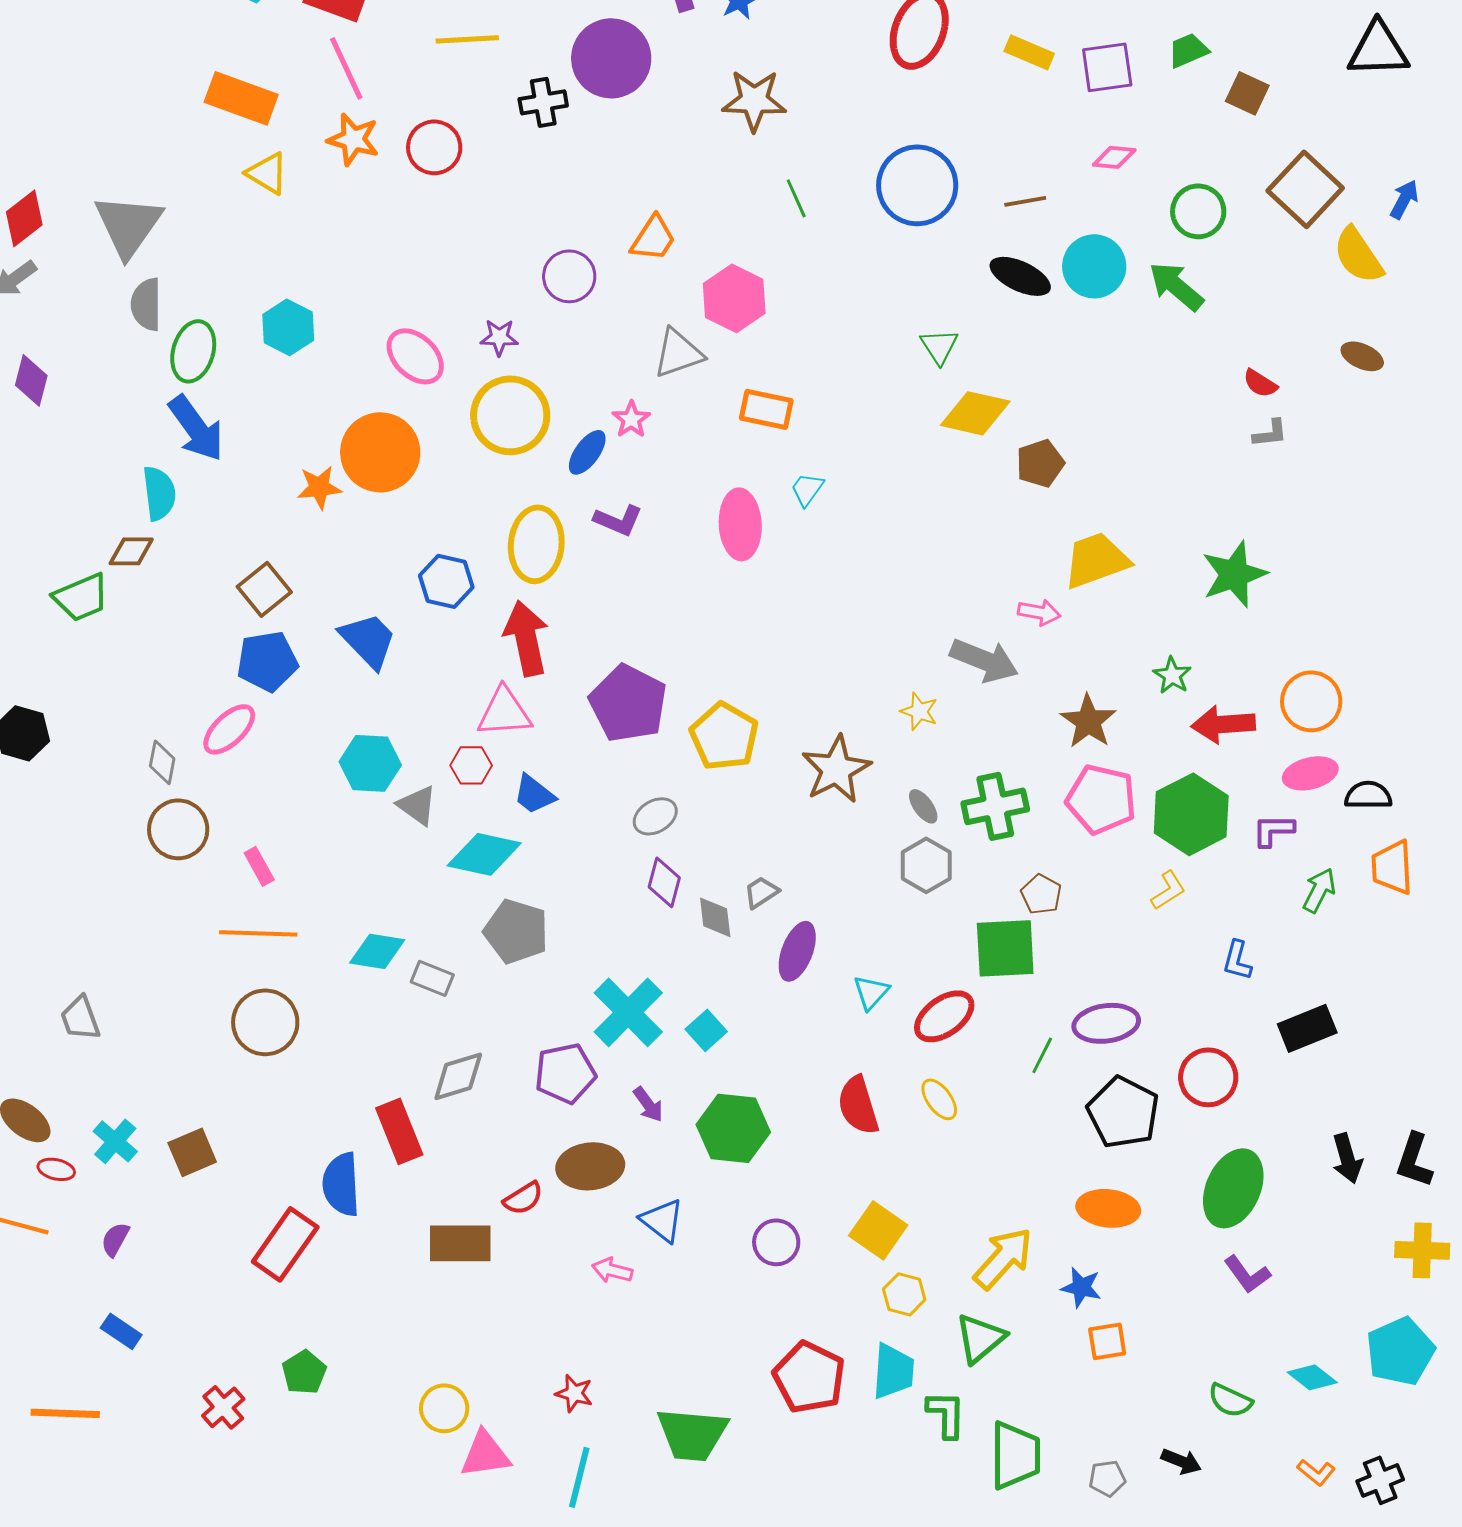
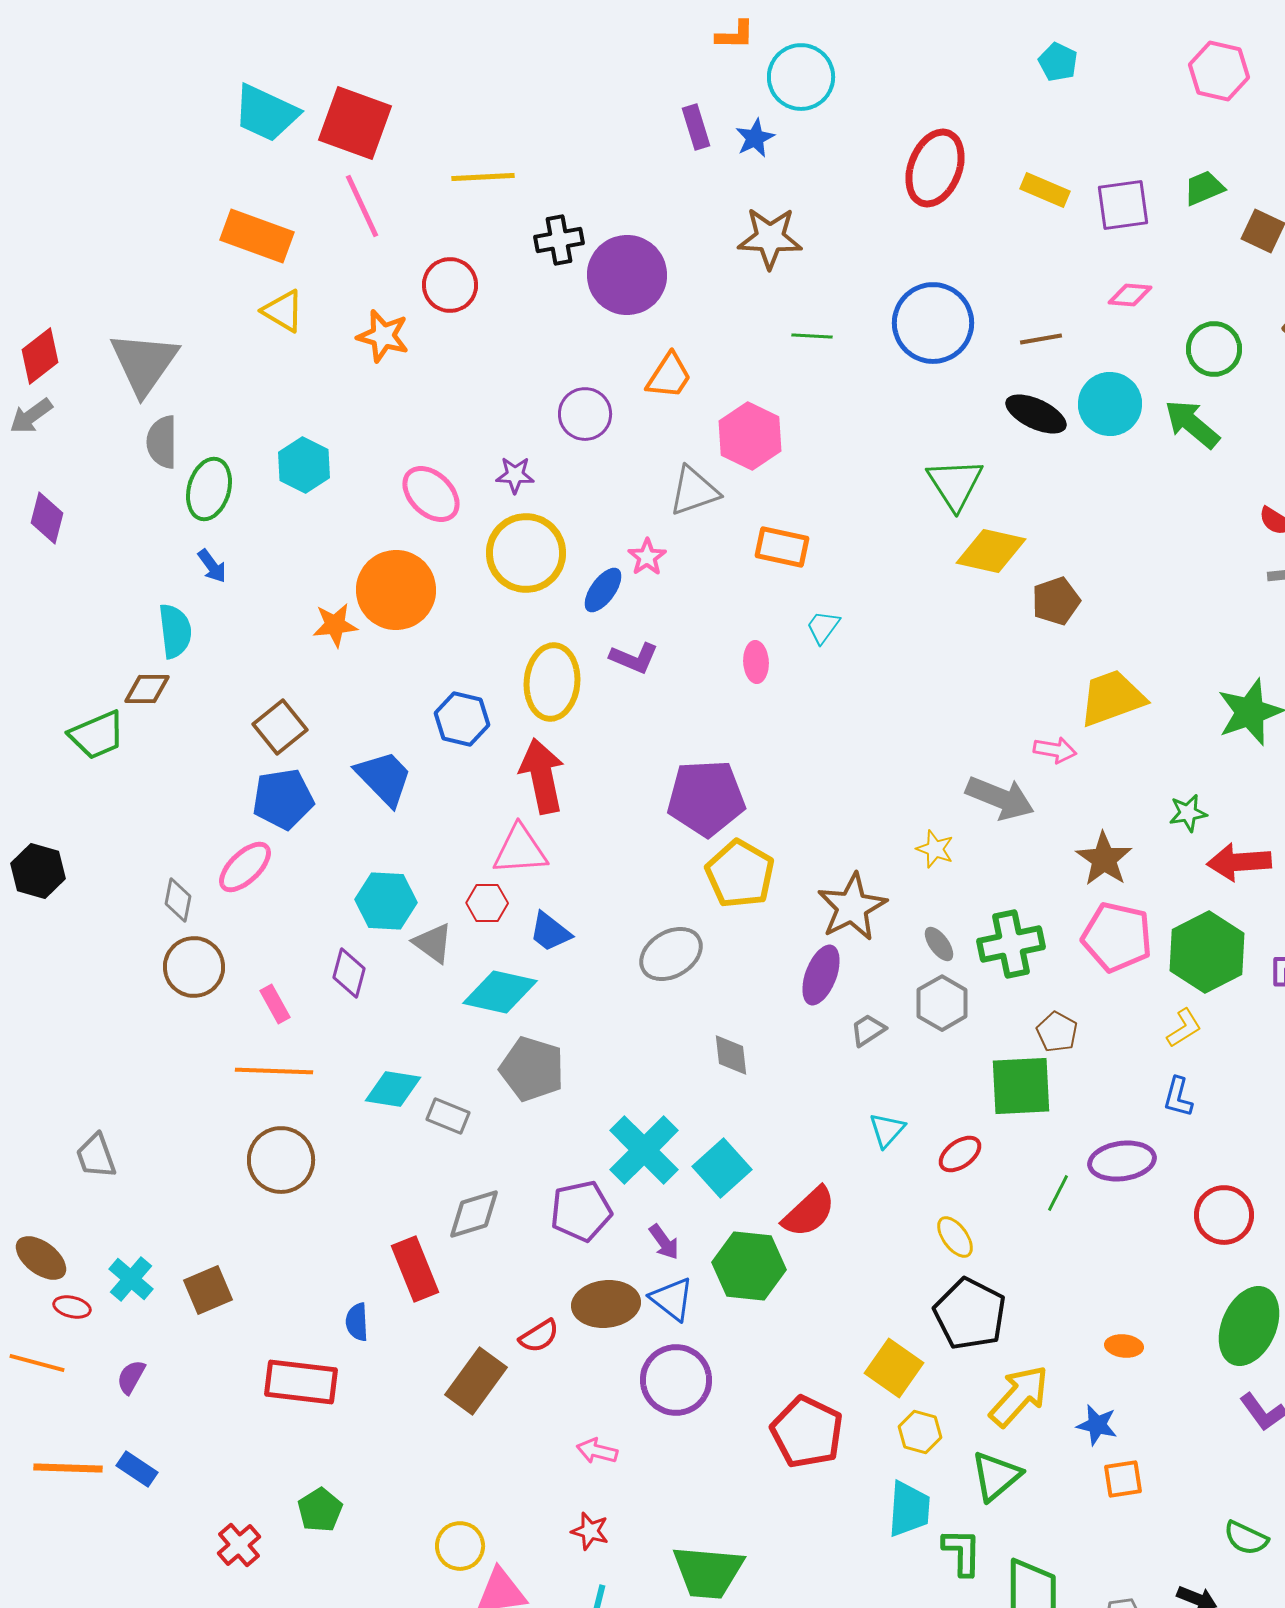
purple circle: (611, 58) -> (627, 275), moved
orange star: (353, 139) -> (383, 336), moved
green line: (796, 198) -> (812, 336), turned -63
green triangle: (939, 346) -> (955, 484), size x1.5
blue arrow: (196, 428) -> (212, 566), size x0.5
pink ellipse: (740, 524) -> (756, 662), size x0.6
green star: (1172, 675) -> (1188, 813), turned 30
purple pentagon: (628, 703) -> (706, 798), moved, turned -30
gray ellipse: (655, 816) -> (671, 954), size x1.4
purple diamond: (664, 882) -> (349, 973), moved
gray trapezoid: (761, 892) -> (868, 1030), moved
purple ellipse: (797, 951) -> (821, 975), moved
blue L-shape: (1237, 960) -> (1178, 1097), moved
red ellipse: (944, 1016) -> (960, 1154), size x0.7
cyan square: (706, 1030) -> (722, 1168), size x1.4
red semicircle: (858, 1105) -> (809, 1212), moved, turned -116
black pentagon: (1123, 1112) -> (970, 1314), moved
blue semicircle: (341, 1184) -> (357, 1322), size x0.6
orange ellipse: (1108, 1208) -> (1124, 1346), size x0.6
blue triangle: (662, 1220) -> (672, 1299), moved
purple circle: (776, 1242) -> (676, 1380), moved, size x1.5
brown rectangle: (460, 1243) -> (476, 1381), turned -54
red rectangle: (285, 1244) -> (301, 1382), turned 62
pink arrow: (612, 1270) -> (597, 1451), moved
red pentagon: (809, 1377) -> (807, 1432), moved
orange line: (65, 1413) -> (68, 1468), moved

